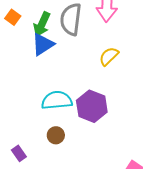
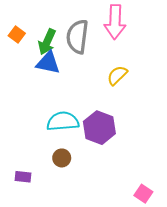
blue triangle: (43, 44) -> (48, 63), turned 45
purple rectangle: (19, 153) -> (23, 177), turned -49

